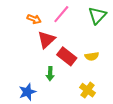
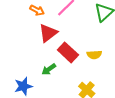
green arrow: (50, 74) -> (49, 69), turned 48

